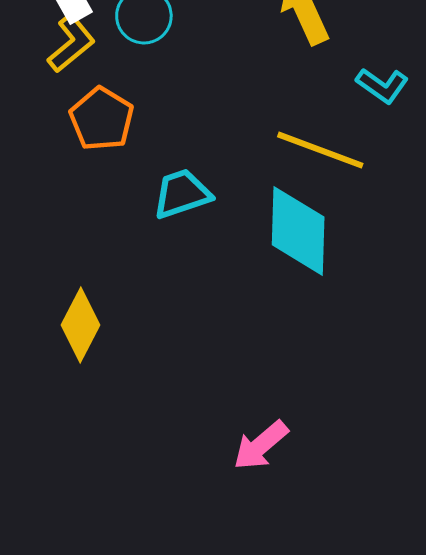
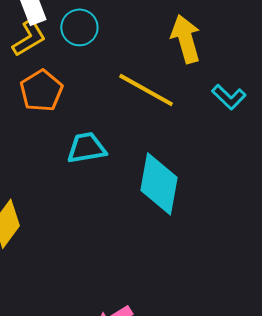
yellow line: (320, 150) -> (146, 90), moved

